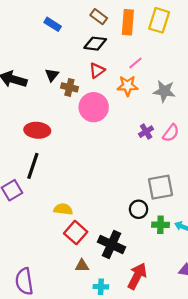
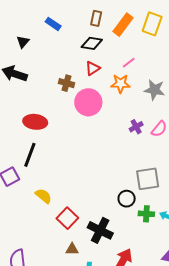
brown rectangle: (99, 17) -> (96, 18), turned 63
orange rectangle: (128, 22) -> (123, 25), turned 30
black triangle: (52, 75) -> (23, 42), moved
yellow semicircle: (63, 209) -> (44, 196), moved, turned 30

